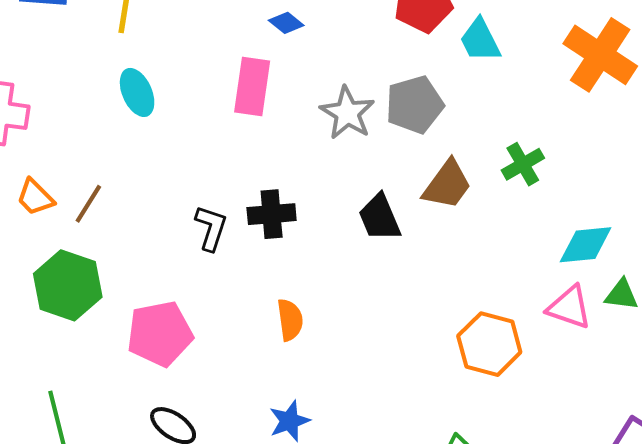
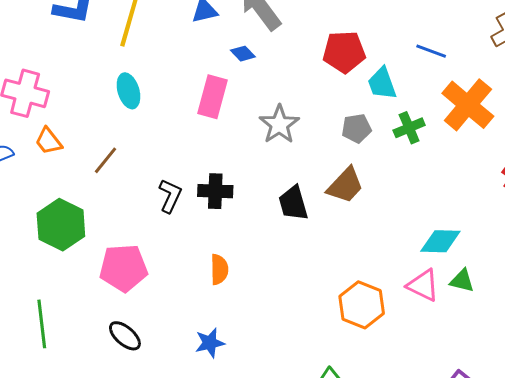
gray pentagon: (415, 105) -> (356, 128), moved, size x0.7
green cross: (523, 164) -> (409, 128), moved
orange trapezoid: (35, 197) -> (49, 141), moved
brown line: (88, 204) -> (105, 160), moved

